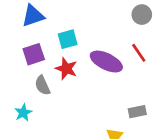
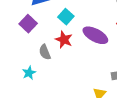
cyan square: (68, 39) -> (66, 17), turned -35
purple square: (34, 54) -> (28, 24), moved, turned -30

